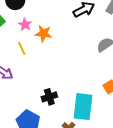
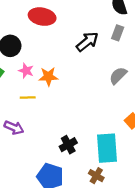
yellow line: (22, 48) -> (28, 97), turned -56

